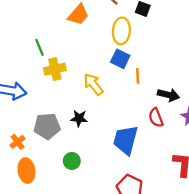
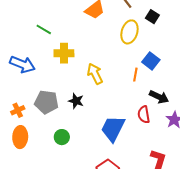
green line: (40, 47) -> (44, 29), moved, turned -49
blue square: (120, 59) -> (151, 61), moved

